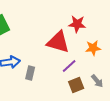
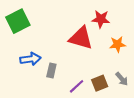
purple line: (69, 66) -> (77, 86), moved

